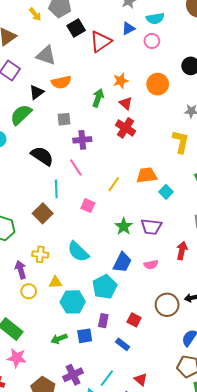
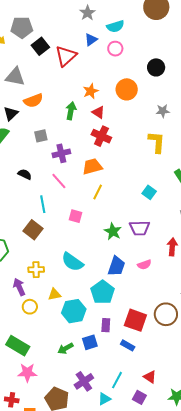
black semicircle: (42, 156) -> (25, 174), size x0.6
orange trapezoid: (147, 175) -> (92, 167), moved
brown circle: (167, 305) -> (166, 314), moved
red square: (134, 320) -> (135, 320), size x1.6

